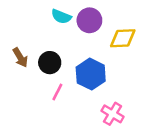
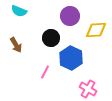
cyan semicircle: (61, 16) -> (19, 11), moved
black circle: (50, 63) -> (51, 38), moved

